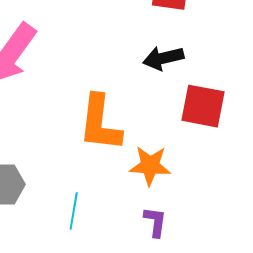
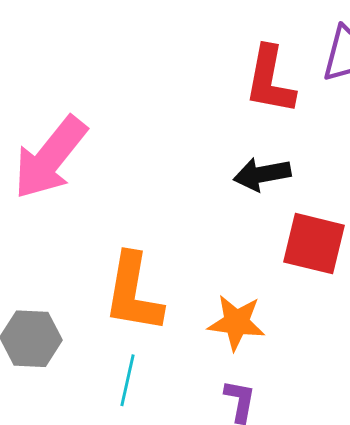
orange L-shape: (100, 123) -> (133, 293), moved

